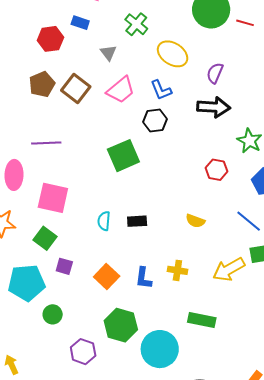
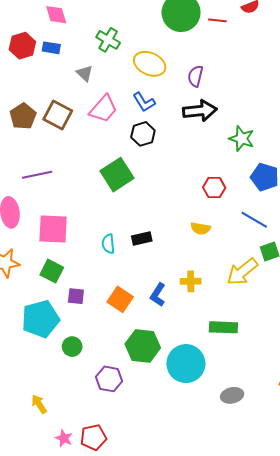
red hexagon: (50, 39) -> (22, 46), moved
red hexagon: (216, 170) -> (214, 188), moved
blue L-shape: (144, 278) -> (158, 295), turned 35

